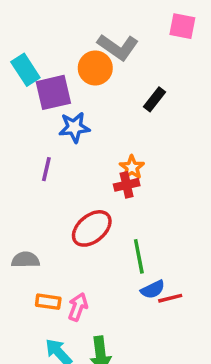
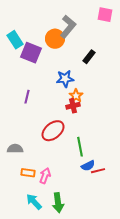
gray L-shape: (118, 47) -> (68, 27), turned -85
purple square: (53, 92) -> (31, 53), turned 35
blue star: (74, 127) -> (65, 79), moved

